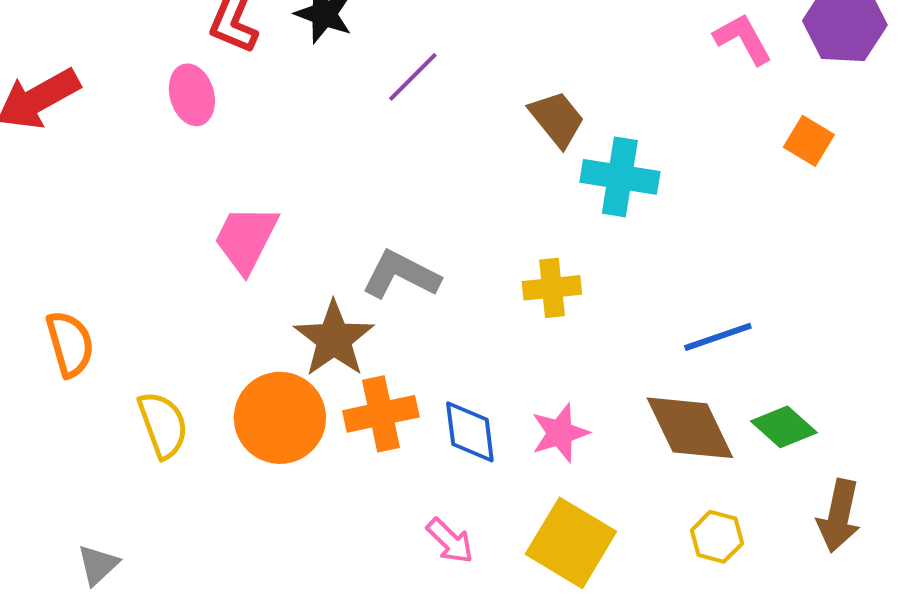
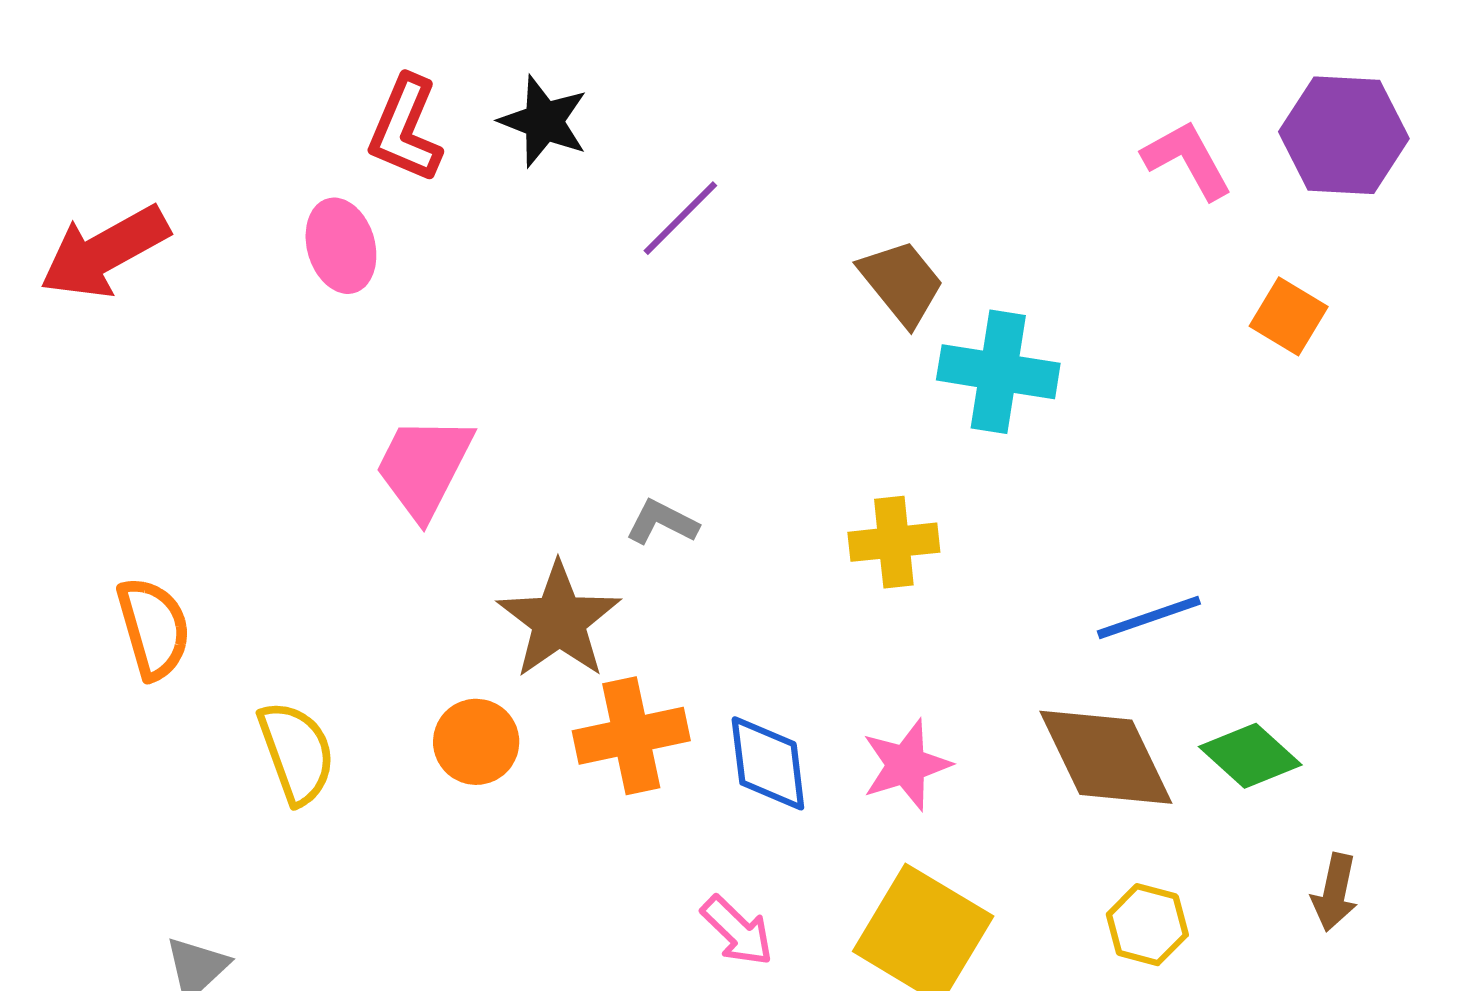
gray L-shape: (401, 275) -> (662, 522), size x0.6
orange circle: (280, 418) -> (476, 742), size x0.6
brown arrow: (839, 516) -> (1335, 892), size x0.7

